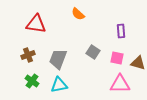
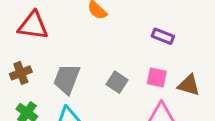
purple rectangle: (121, 31) -> (163, 36), turned -64
gray square: (93, 52) -> (117, 82), moved

